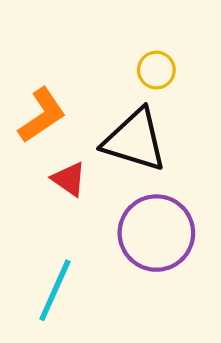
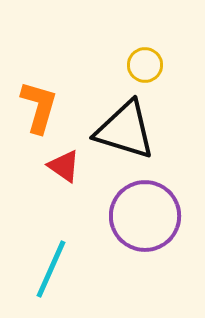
orange L-shape: (42, 115) -> (39, 107), turned -40

